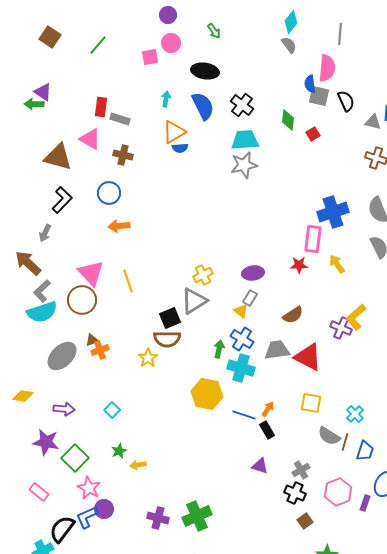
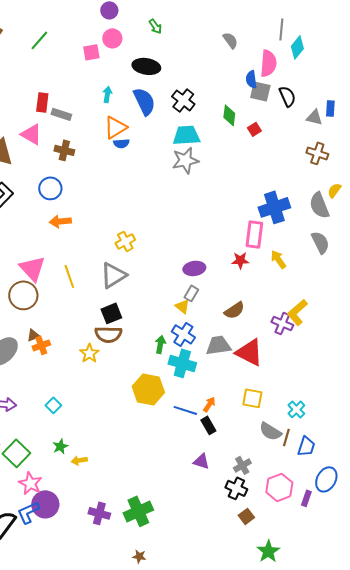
cyan diamond: (291, 22) -> (297, 47), moved
yellow cross: (203, 275) -> (125, 241), moved
gray triangle: (194, 301) -> (113, 275), moved
purple circle: (104, 509) -> (45, 504), size x1.4

